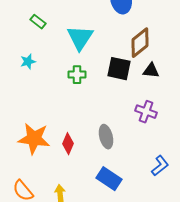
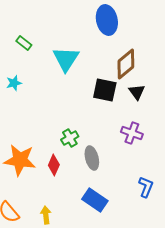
black triangle: (151, 71) -> (137, 92), turned 48
green cross: (77, 75) -> (70, 138), moved, turned -30
blue L-shape: (160, 166) -> (146, 187), turned -30

